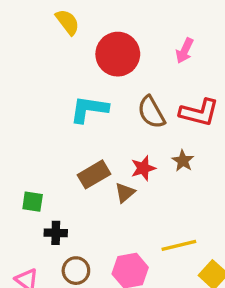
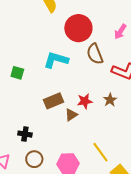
brown semicircle: (151, 112) -> (95, 54), moved
green square: (33, 202) -> (17, 73), moved
yellow line: (179, 245) -> (100, 152), turned 60

